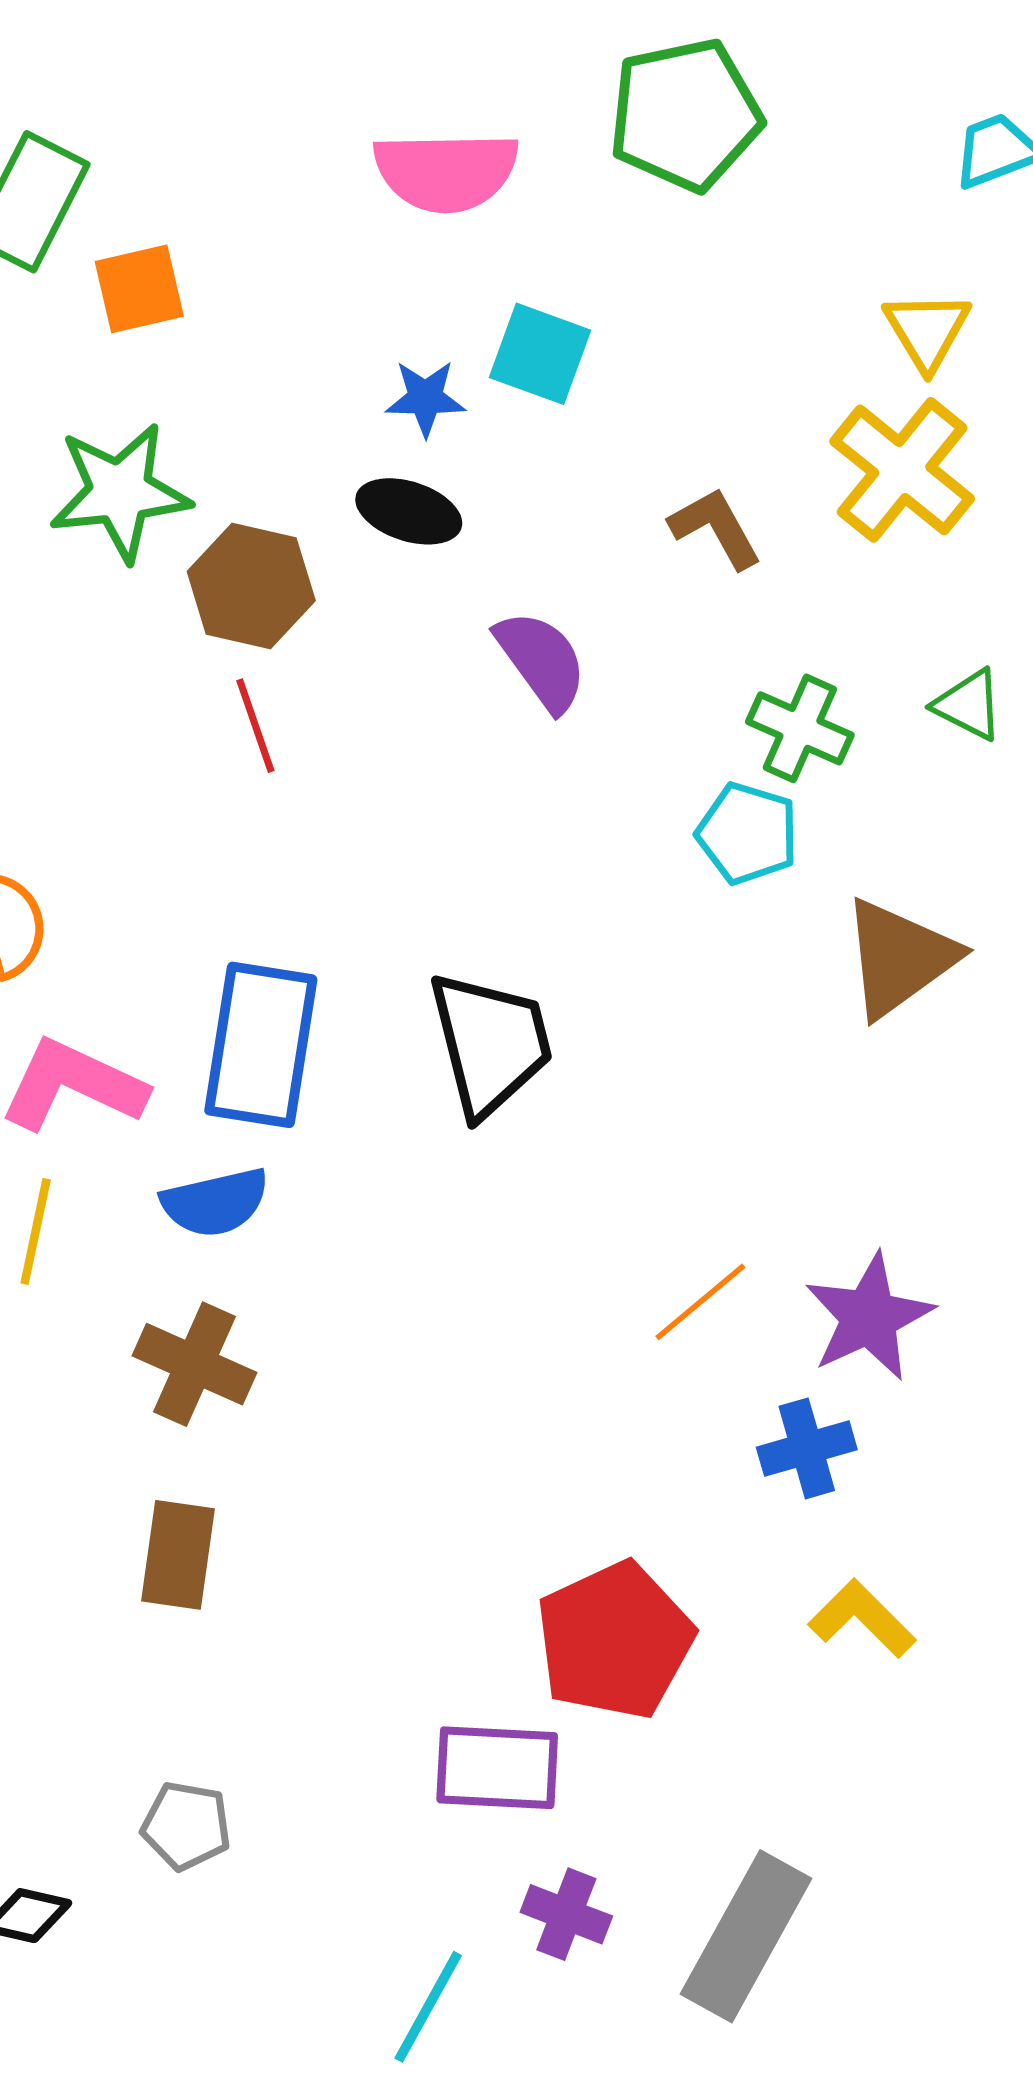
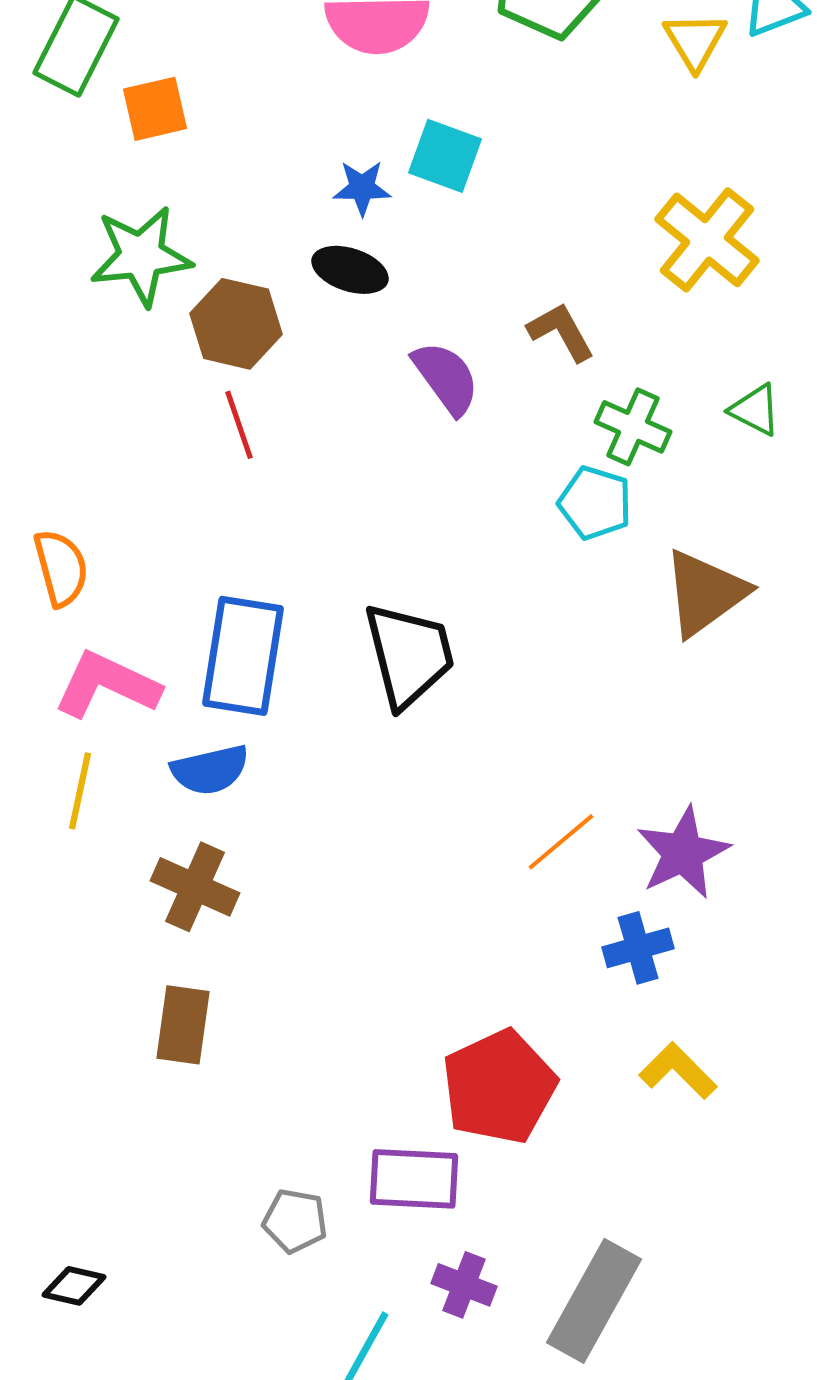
yellow triangle: (927, 330) -> (695, 41), moved
brown L-shape: (716, 528) -> (561, 332), moved
gray pentagon: (186, 1826) -> (295, 1221), moved

